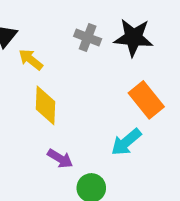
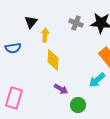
yellow arrow: (31, 60) -> (45, 35), turned 56

